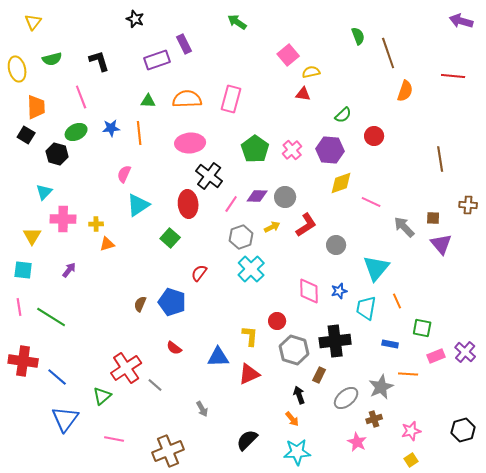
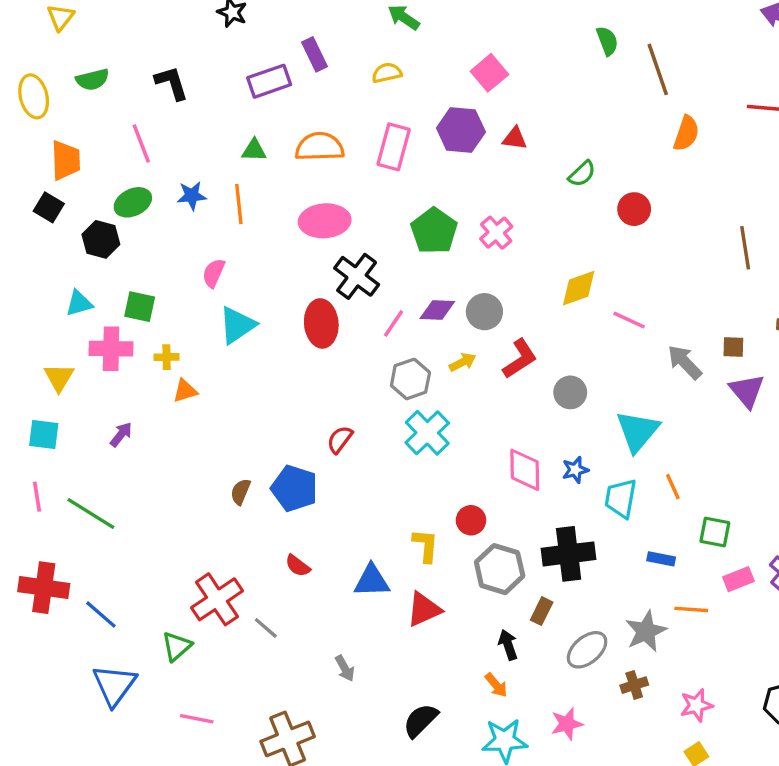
yellow semicircle: (311, 72) -> (387, 73), moved
purple hexagon: (330, 150) -> (461, 130), moved
cyan triangle: (44, 192) -> (79, 303), turned 30
green square: (170, 238) -> (140, 307), moved, turned -30
pink star: (357, 442) -> (567, 724), moved, turned 30

